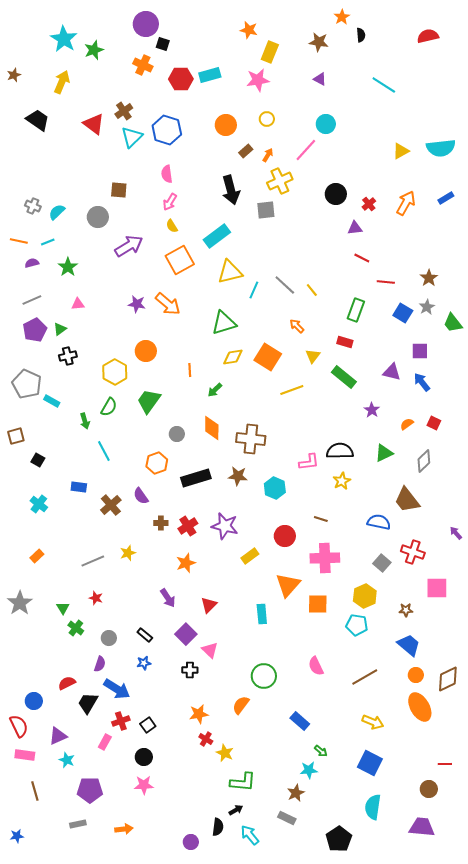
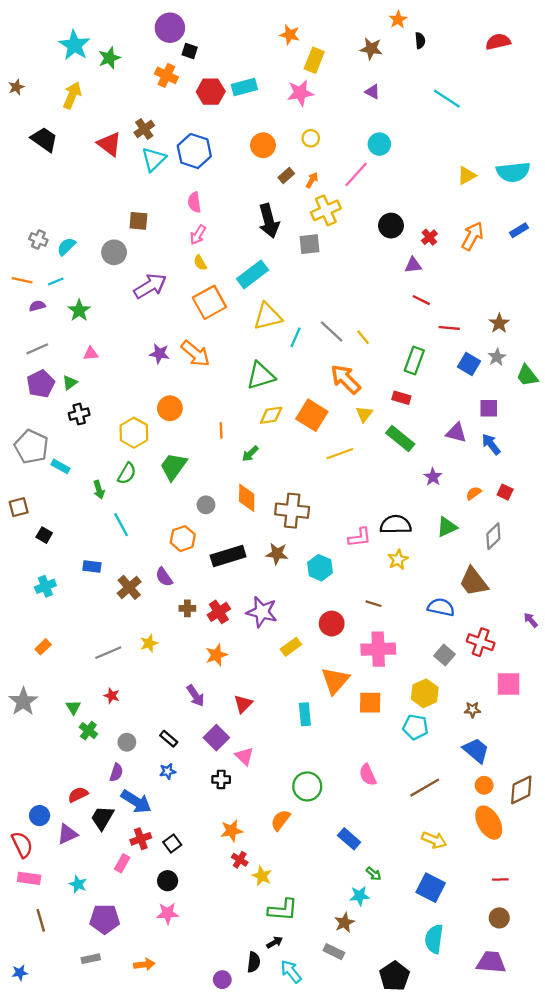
orange arrow: (297, 326) -> (346, 379), size x1.8
cyan cross: (39, 504) -> (45, 586), turned 30
purple triangle: (58, 736) -> (67, 834), moved
red line: (445, 764) -> (500, 880), moved

